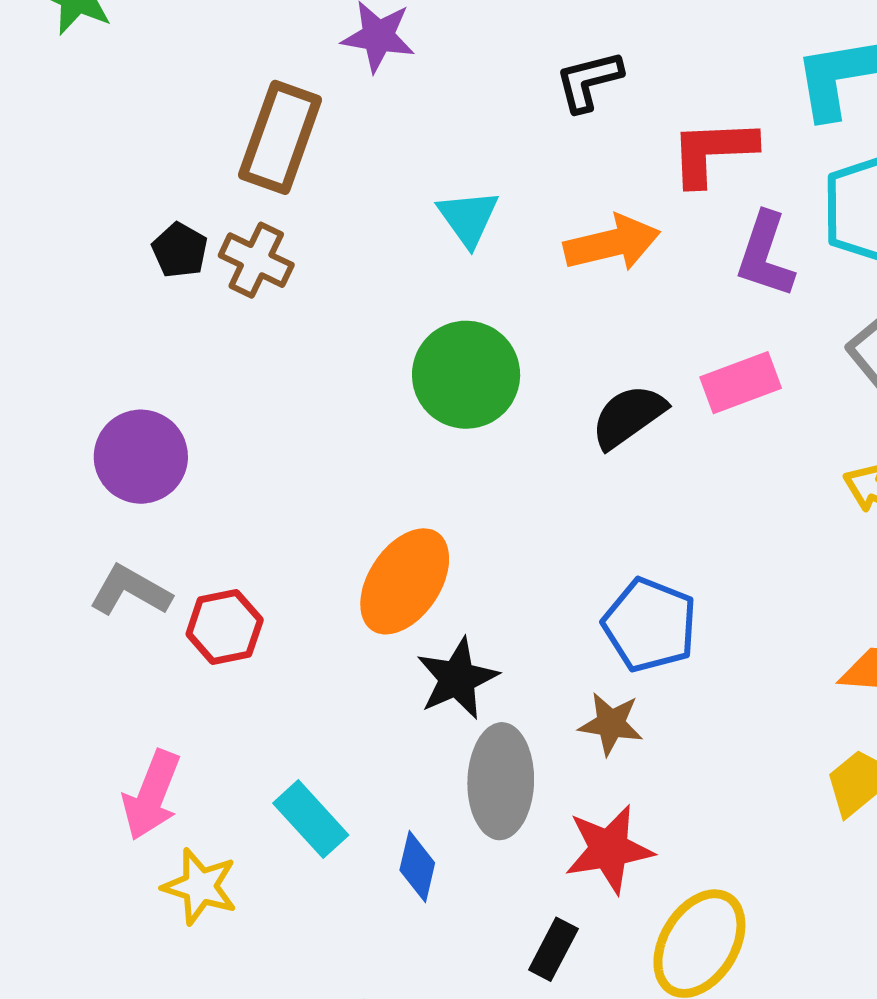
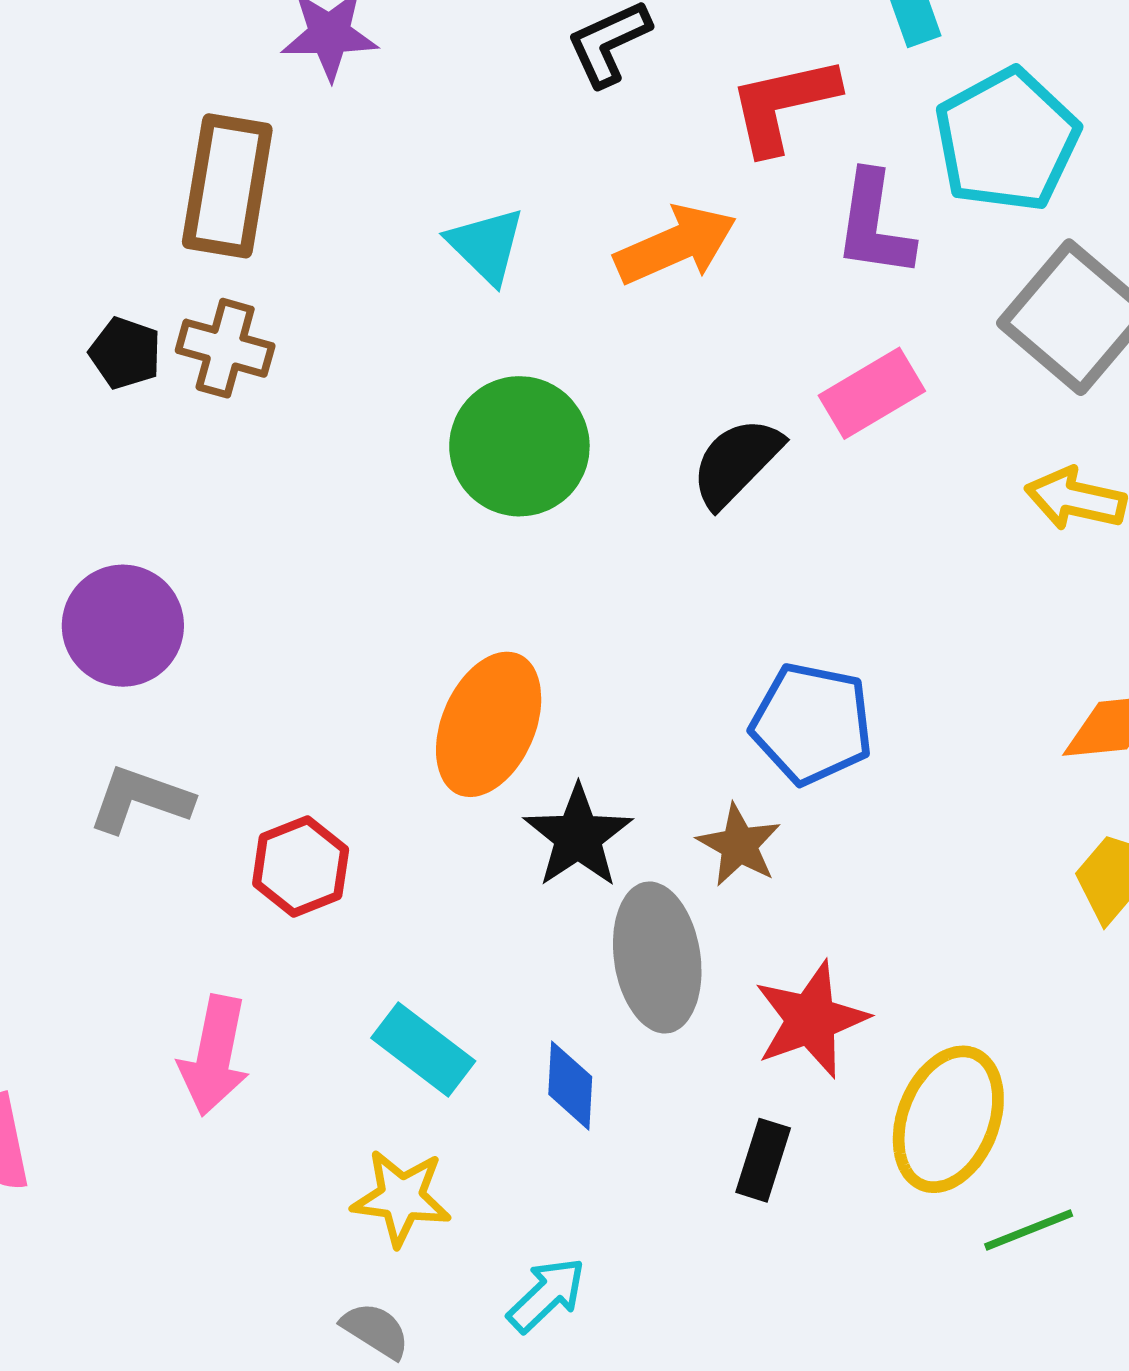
red hexagon: (225, 627) -> (301, 867), moved
brown star: (611, 724) -> (739, 845), moved, turned 30
yellow star: (200, 887) -> (401, 1198), moved

